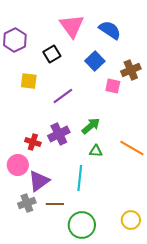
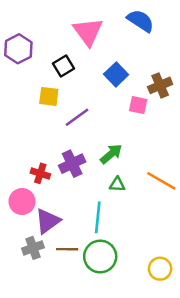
blue semicircle: (110, 30) -> (140, 21), moved
yellow square: (29, 81) -> (49, 96), moved
green circle: (82, 225) -> (100, 257), moved

